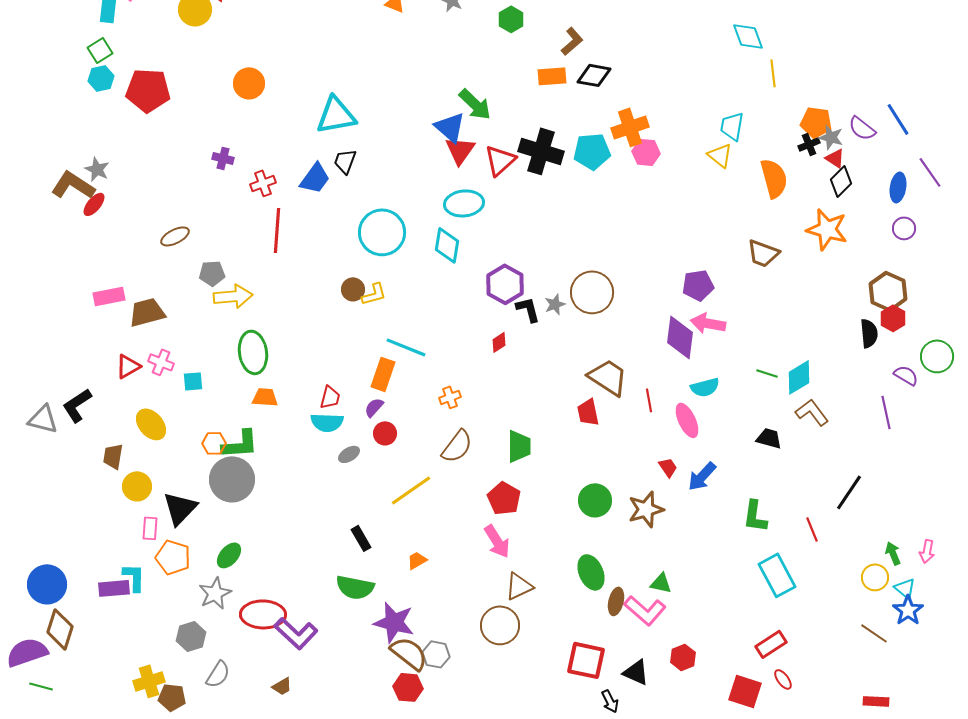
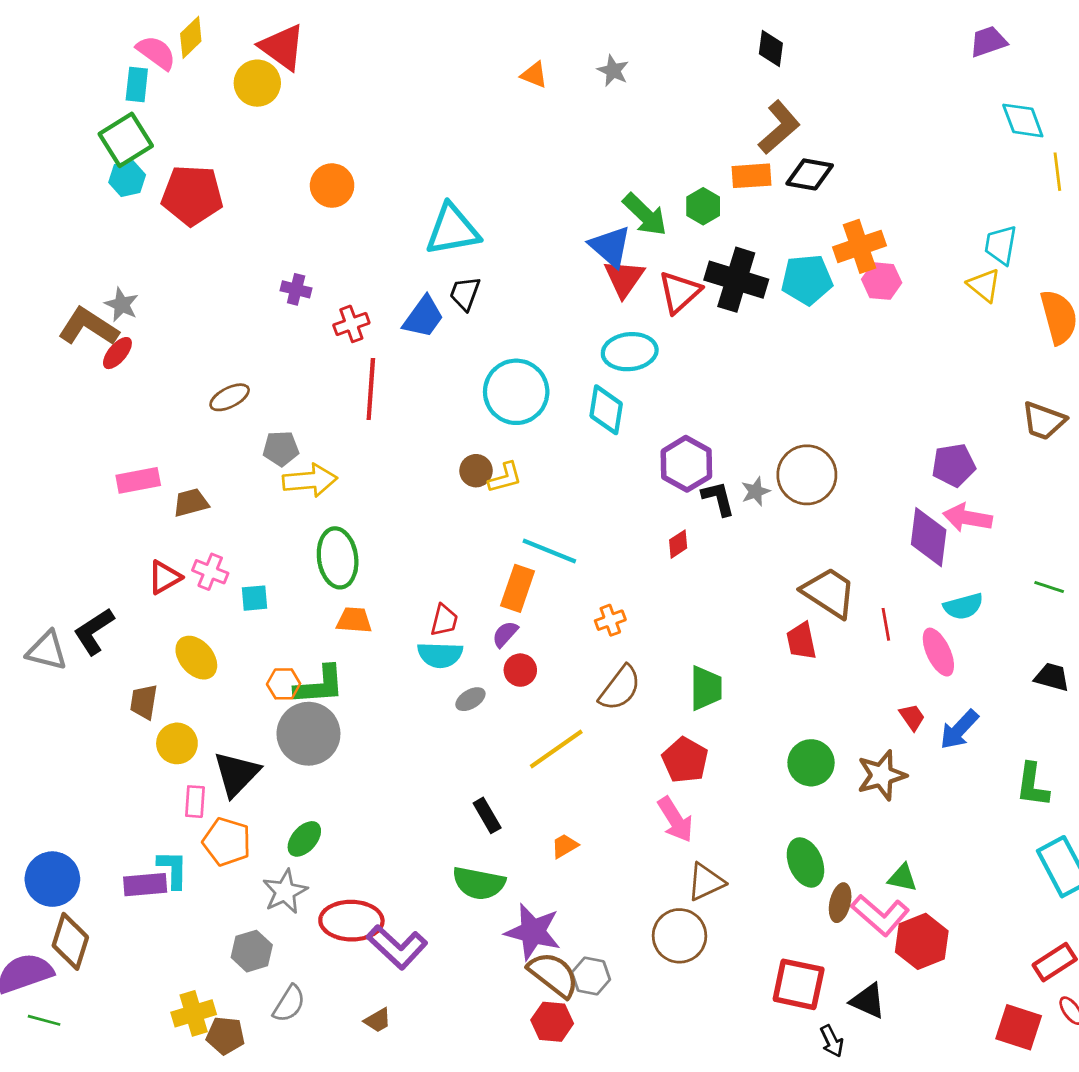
green hexagon: (511, 19) -> (703, 206), moved
brown L-shape: (572, 41) -> (779, 127), size x1.4
green square: (100, 50) -> (126, 140), size x1.5
brown trapezoid: (147, 312) -> (191, 503), size x0.7
red hexagon: (683, 657) -> (922, 941), moved, size x1.5

